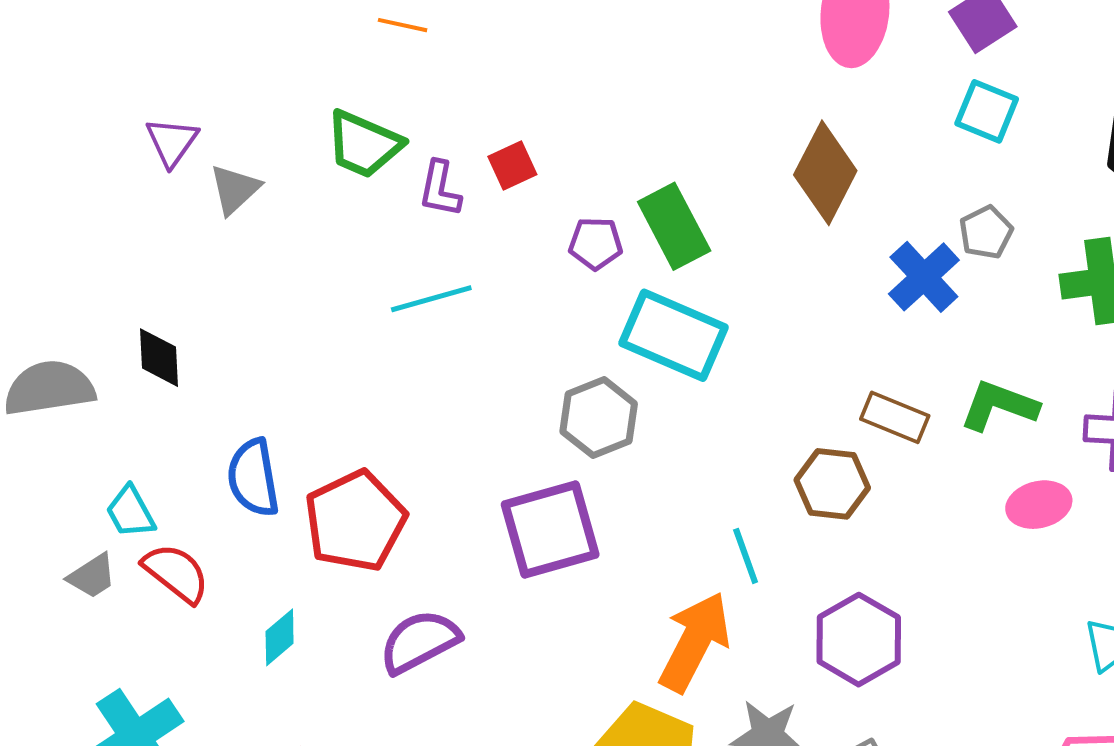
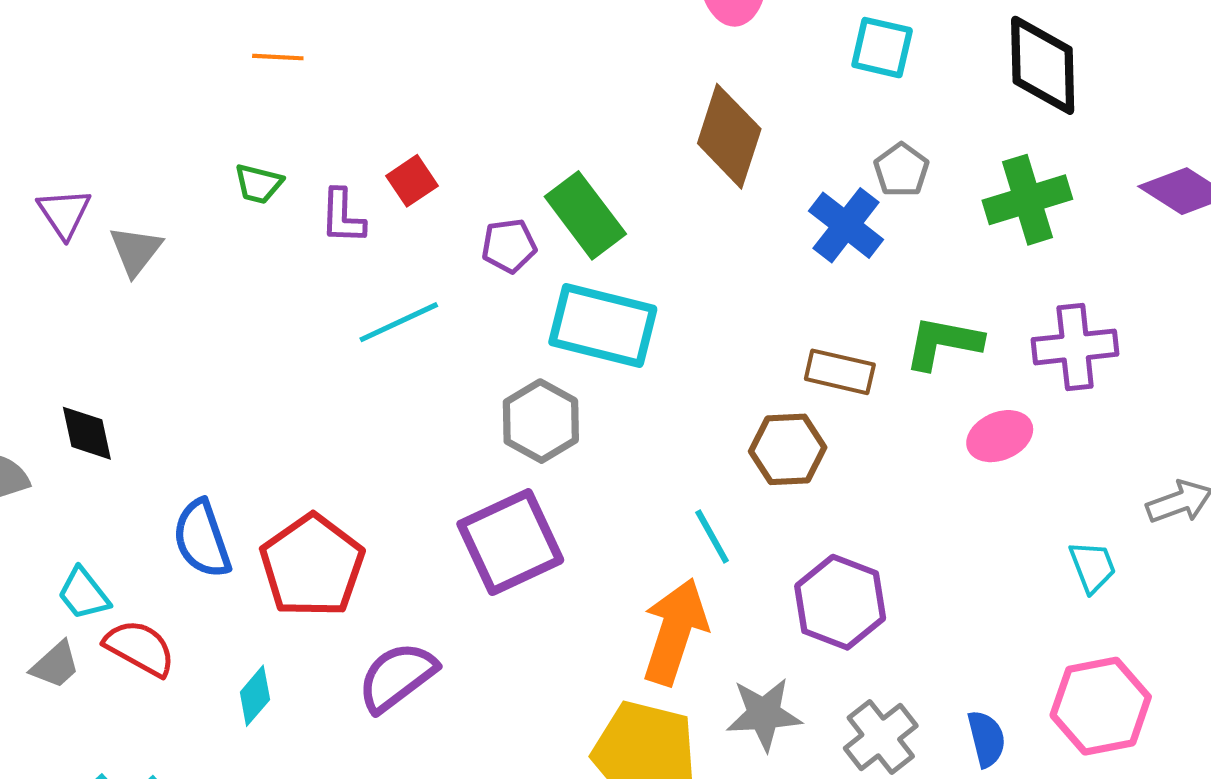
green trapezoid: (364, 144) -> (258, 184), size x0.6
cyan line: (431, 299) -> (399, 322), moved

